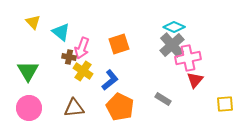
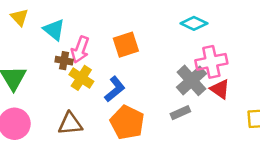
gray cross: (172, 45) -> (192, 80), moved
red triangle: (195, 80) -> (220, 89), turned -36
gray rectangle: (163, 99) -> (180, 113), turned -56

